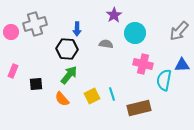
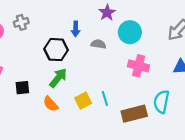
gray cross: (35, 24) -> (21, 22), size x0.6
blue arrow: (77, 29) -> (76, 29), moved
cyan semicircle: (164, 80) -> (161, 102), moved

